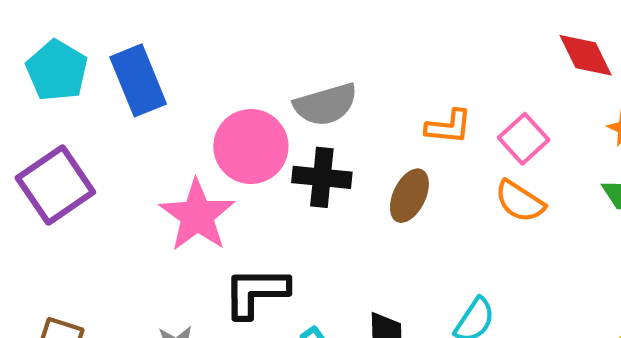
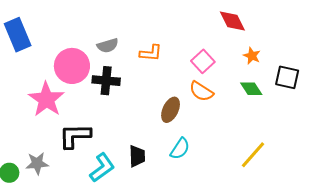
gray semicircle: (326, 104) -> (108, 46), size x0.7
orange L-shape: (449, 127) -> (151, 53), moved
brown ellipse: (409, 196) -> (171, 110), moved

